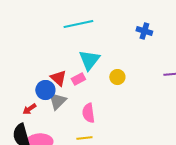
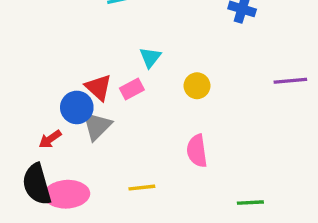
cyan triangle: (89, 60) -> (150, 57), size x0.6
pink semicircle: (88, 113) -> (197, 151), moved

